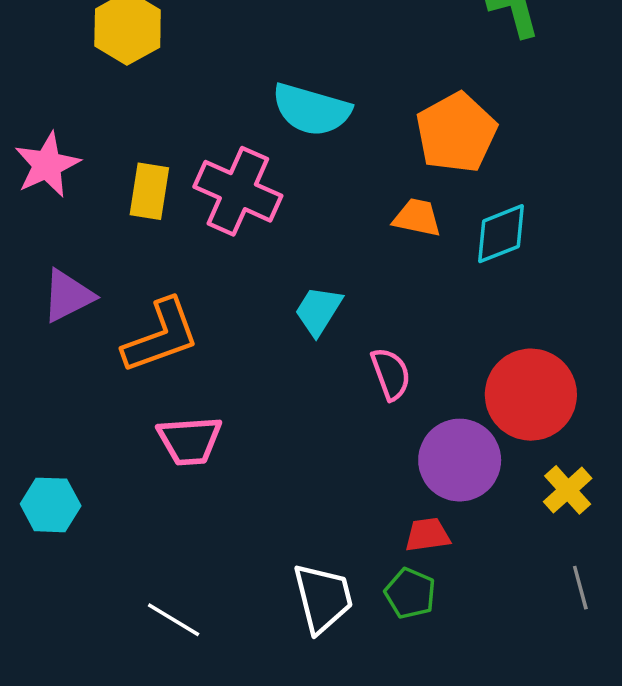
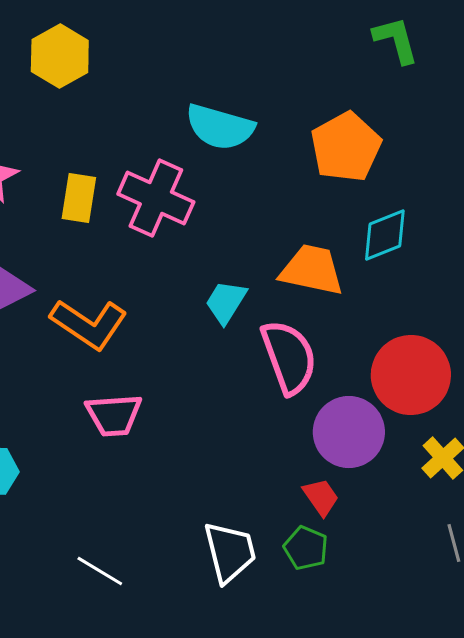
orange trapezoid: (417, 218) -> (312, 270), moved, size x1.5
orange L-shape: (161, 336) -> (89, 324), turned 54
pink semicircle: (391, 374) -> (289, 357), size x1.6
red trapezoid: (427, 535) -> (321, 497), turned 63

